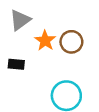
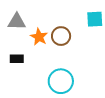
gray triangle: (20, 20) -> (17, 22), turned 42

